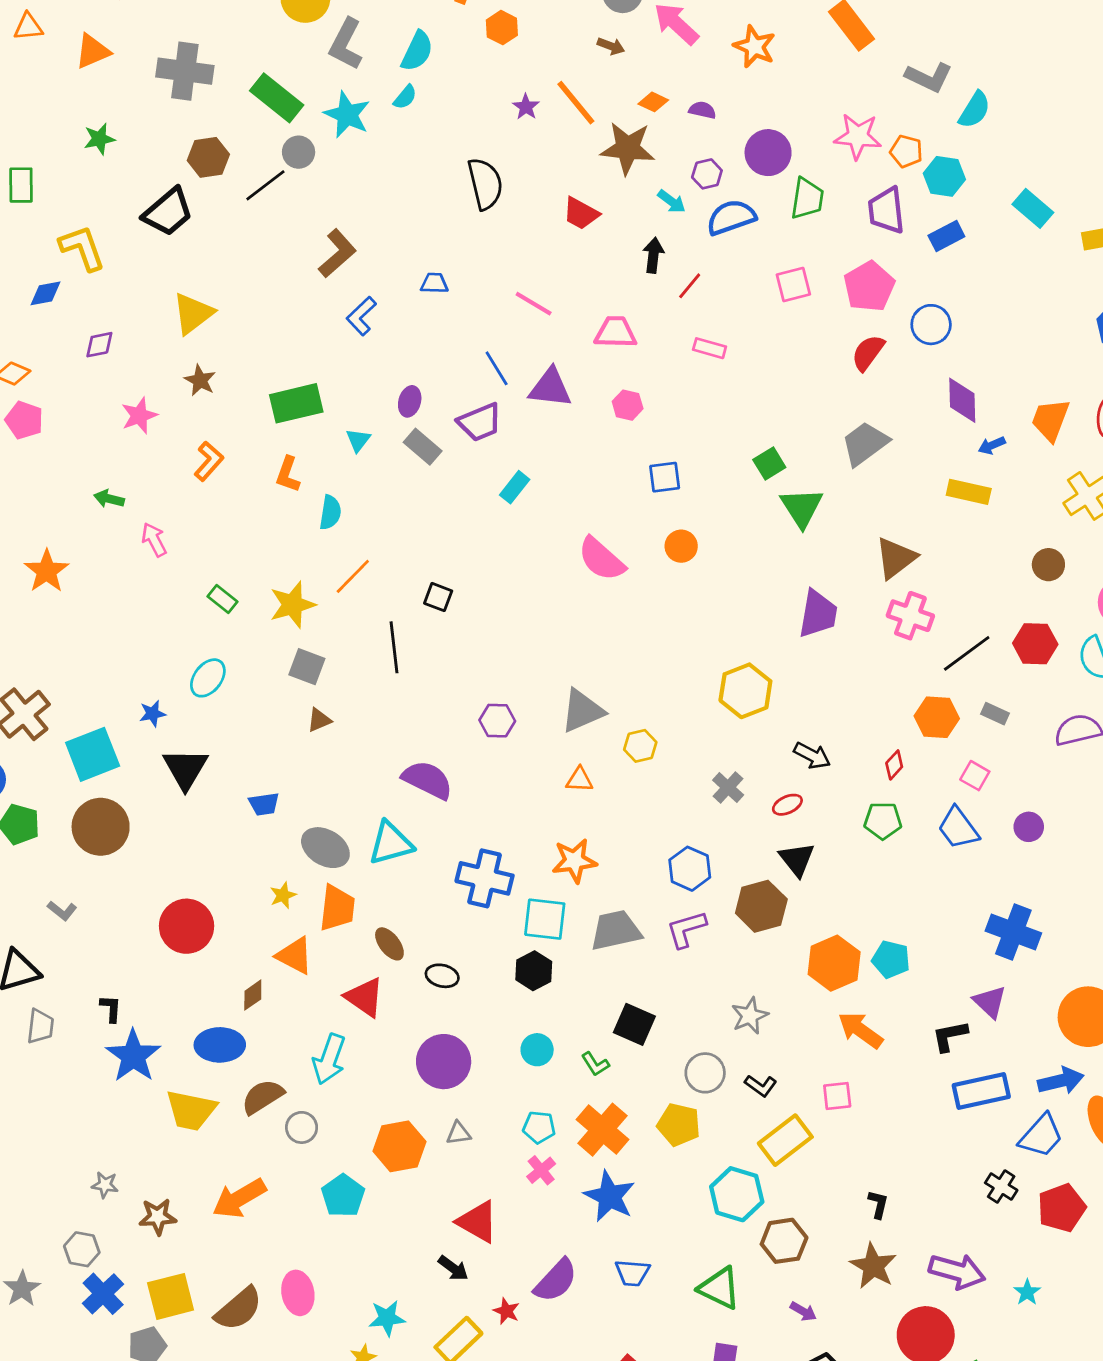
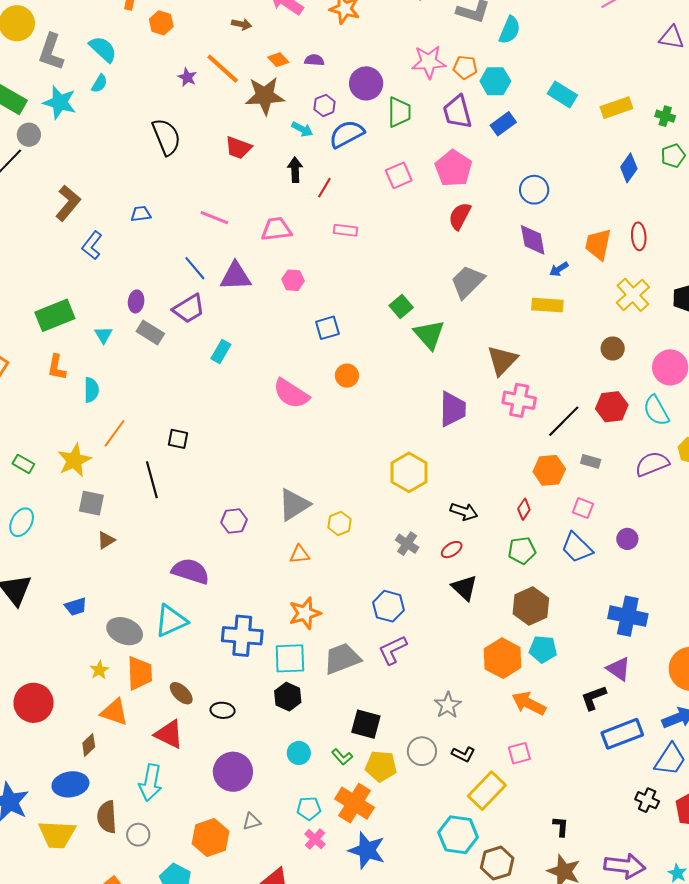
cyan semicircle: (417, 51) -> (103, 49), turned -64
orange diamond: (653, 102) -> (278, 60), turned 30
blue circle: (931, 325) -> (534, 190), moved
brown hexagon: (761, 906) -> (531, 606), moved
brown semicircle: (263, 1097) -> (107, 817), turned -52
yellow pentagon: (679, 1125) -> (381, 766), moved

